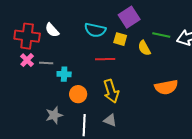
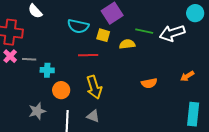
white semicircle: (52, 30) -> (35, 11), moved
yellow semicircle: (144, 48) -> (127, 44), turned 112
orange semicircle: (166, 87) -> (149, 83), size x0.7

